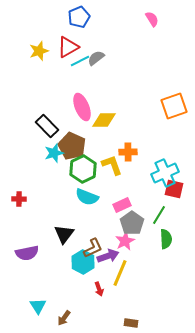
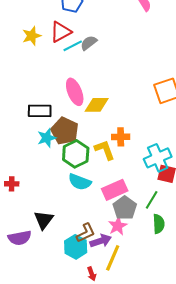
black rectangle: (47, 126) -> (40, 111), turned -45
pink rectangle: (122, 205) -> (115, 190), size x1.4
black triangle: (64, 234) -> (44, 220), moved

